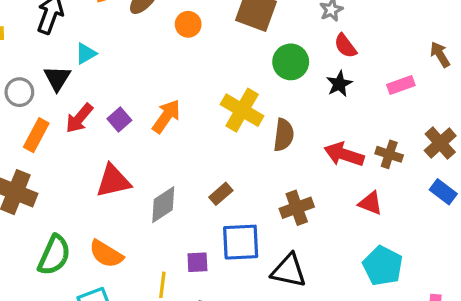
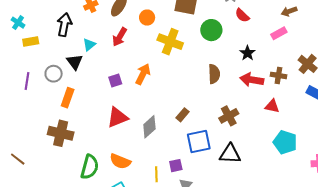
brown arrow: (440, 54) -> (289, 11), moved, turned -70
black star: (339, 84) -> (247, 53), moved
yellow cross: (242, 110) -> (170, 42), moved
red arrow: (79, 118) -> (120, 37), moved
purple square: (119, 120) -> (115, 80), turned 32
purple square: (197, 262) -> (176, 166), moved

